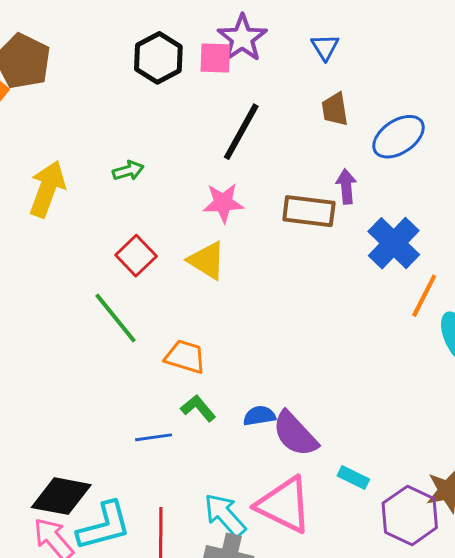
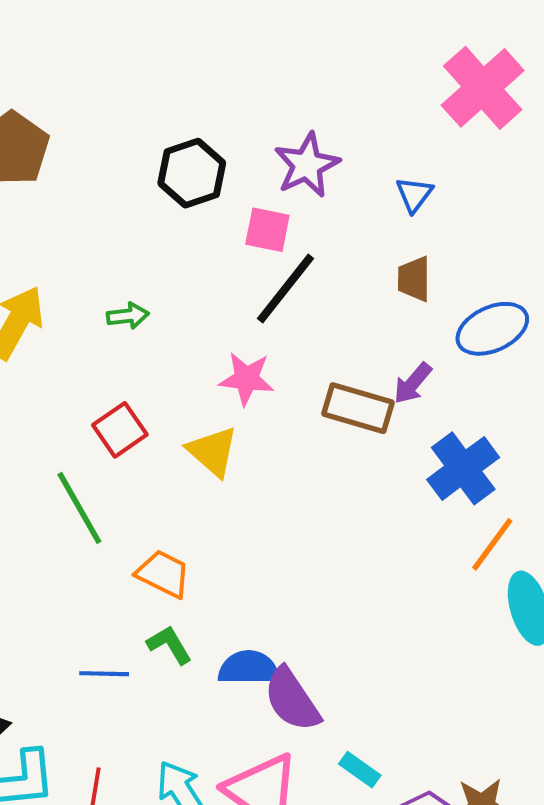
pink square: (215, 58) -> (267, 230), moved
purple arrow: (346, 186) -> (413, 383), turned -144
blue semicircle: (259, 416) -> (249, 668), size x1.4

